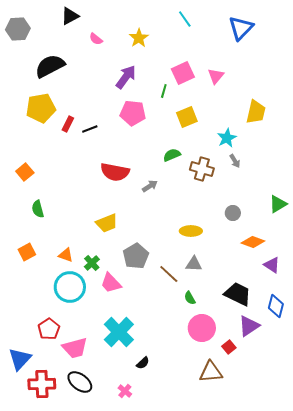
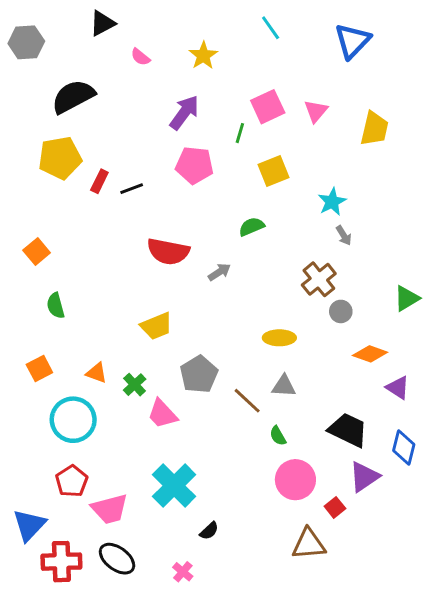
yellow trapezoid: (256, 112) -> (374, 129), moved
brown cross: (202, 169) -> (319, 279), moved, turned 35
cyan circle: (70, 287) -> (73, 420), moved

